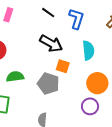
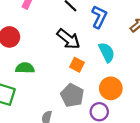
cyan semicircle: (88, 50) -> (107, 52), turned -30
gray pentagon: (48, 84) -> (72, 95), moved

